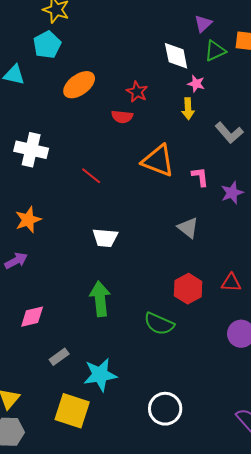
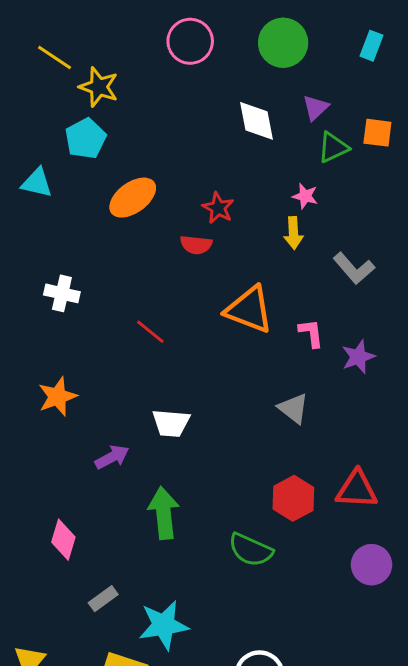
white diamond: (176, 56) -> (257, 121), moved
white cross: (31, 150) -> (62, 293), size x0.7
purple arrow: (16, 261) -> (112, 457), moved
red triangle: (231, 283) -> (357, 489), size x1.4
pink diamond: (32, 317) -> (63, 540), turned -60

